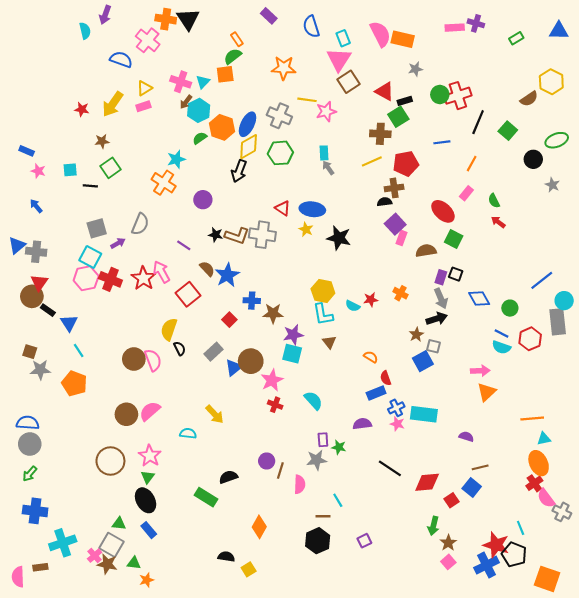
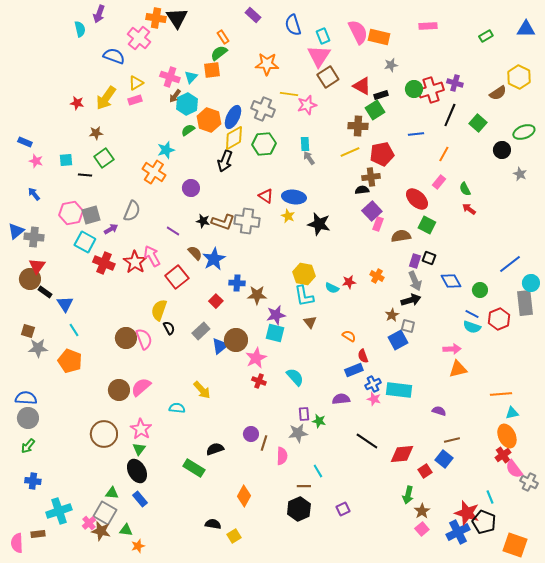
purple cross: (476, 23) -> (455, 83), moved
pink hexagon: (86, 278) -> (71, 213), moved
orange triangle: (487, 392) -> (458, 369), turned 30
blue cross: (35, 511) -> (33, 481), size x0.7

